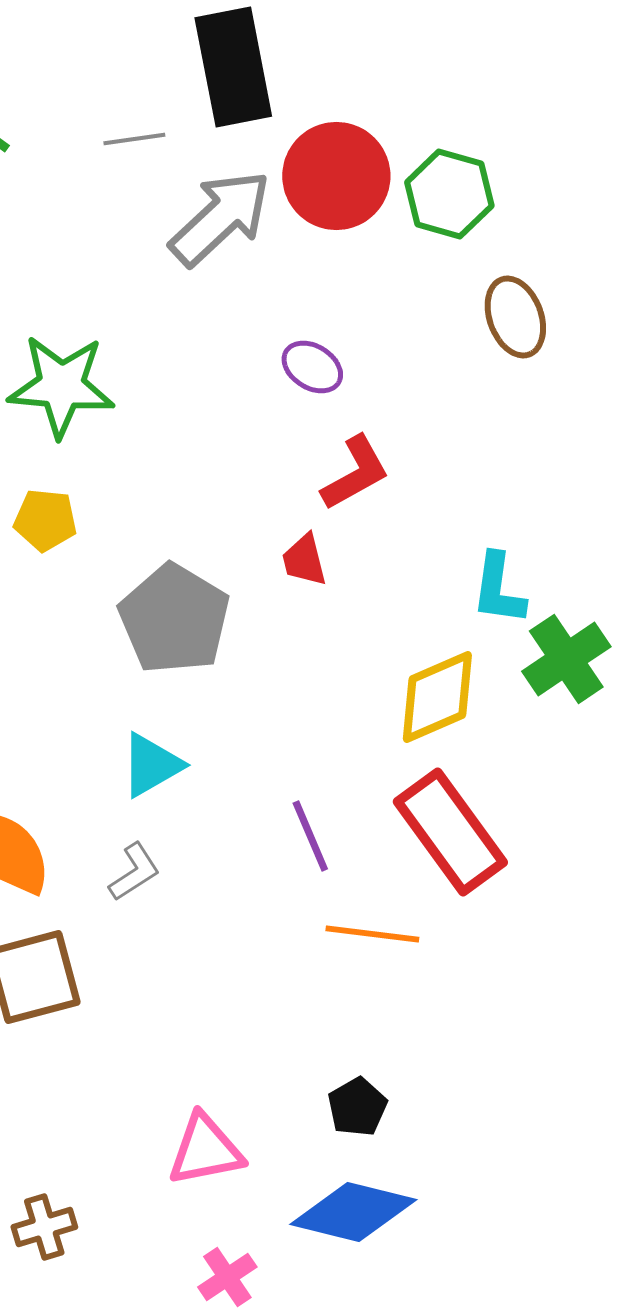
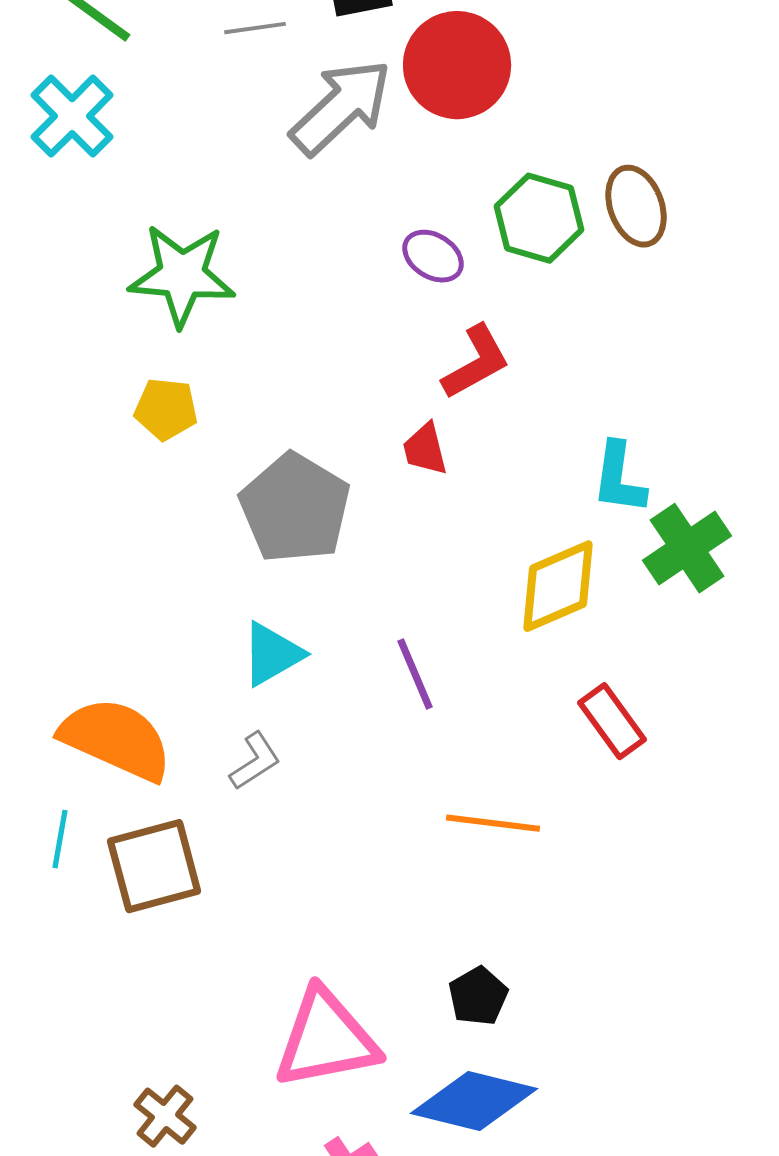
green hexagon: (449, 194) -> (539, 218), moved
red rectangle: (450, 832) -> (612, 721), moved, size x0.6
purple line: (310, 836) -> (415, 674), moved
pink triangle: (205, 1150) -> (326, 1039), size x1.4
brown cross: (44, 1227) -> (165, 1116), turned -34

